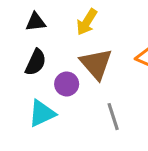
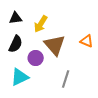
yellow arrow: (87, 22) -> (41, 24), moved
gray line: (113, 117) -> (66, 79), turned 36

